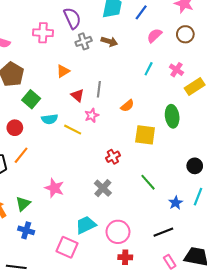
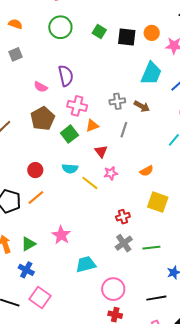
purple semicircle: (72, 18) -> (66, 76), moved
pink cross: (43, 33) -> (77, 106), moved
gray line: (99, 89) -> (124, 130), moved
green square: (31, 99) -> (69, 134), moved
green line: (148, 182) -> (151, 248), turned -66
gray cross: (103, 188) -> (124, 243), moved
cyan trapezoid: (86, 225) -> (86, 264), moved
pink square: (67, 247) -> (40, 297), moved

